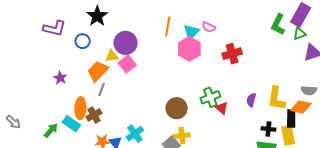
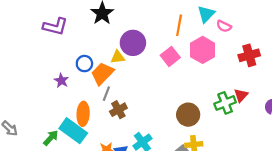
cyan triangle: (191, 32) -> (206, 14), moved
blue circle: (83, 41) -> (84, 64), moved
pink square: (127, 64) -> (170, 56), moved
red triangle: (222, 108) -> (241, 95), moved, turned 32
brown cross: (94, 115) -> (118, 110), moved
cyan rectangle: (71, 124) -> (73, 131), size x1.4

